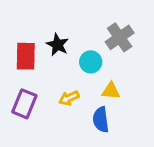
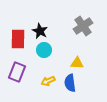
cyan circle: (91, 62) -> (44, 50), moved
yellow arrow: (69, 98) -> (48, 81), moved

